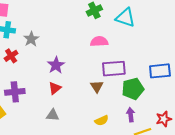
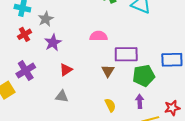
pink semicircle: (99, 41) -> (99, 36), moved
purple star: (56, 65) -> (53, 43), moved
purple cross: (15, 92) -> (26, 71), turned -30
yellow semicircle: (102, 120) -> (110, 105), turned -96

